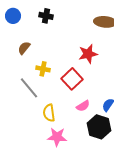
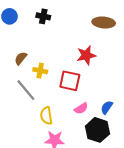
brown semicircle: (24, 48) -> (21, 58), moved
red square: (72, 79) -> (70, 81), turned -35

